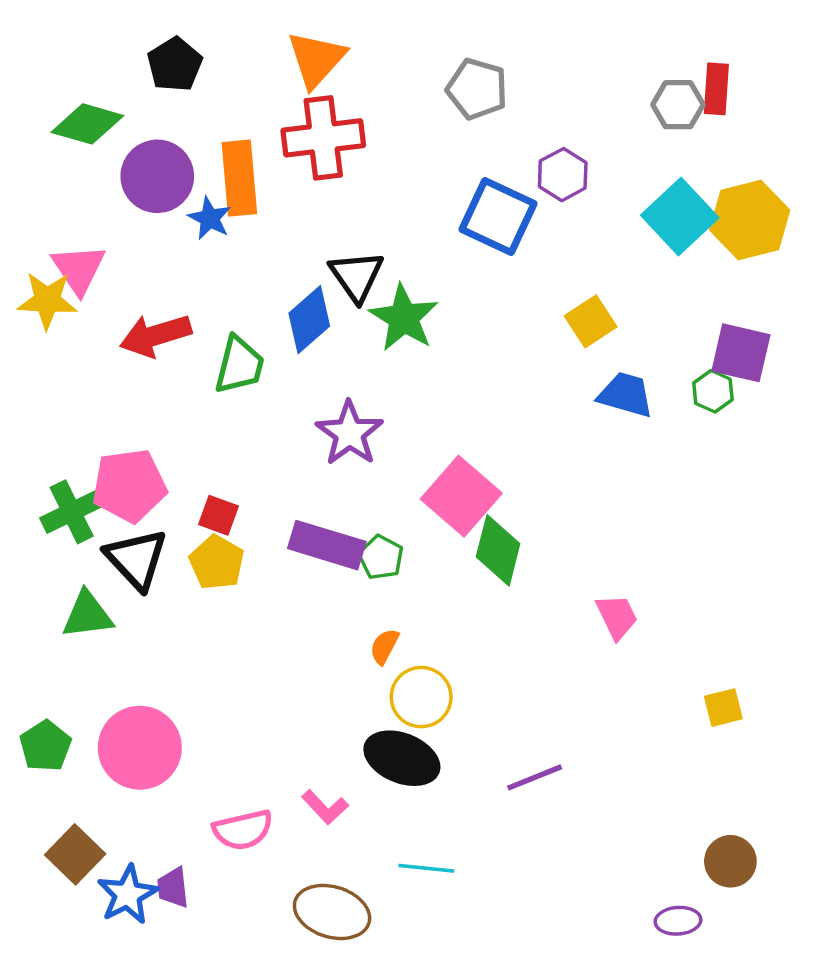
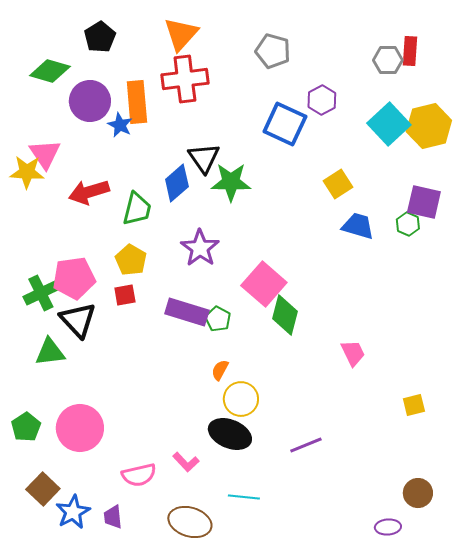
green star: (404, 318) -> (231, 182), turned -30
red square: (218, 515) -> (125, 295), turned -30
yellow pentagon: (217, 563) -> (131, 260), moved
purple trapezoid: (173, 888) -> (113, 517), moved

